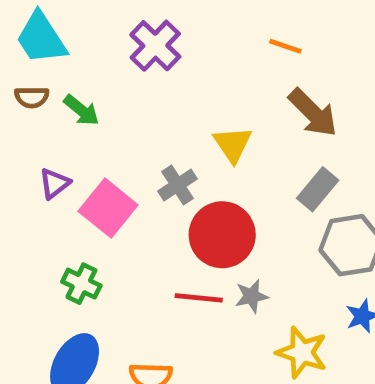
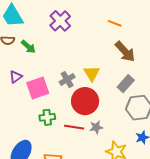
yellow triangle: (233, 144) -> (92, 73), moved
pink square: (108, 208) -> (38, 88), turned 30
green cross: (81, 284) -> (47, 117), moved, turned -35

